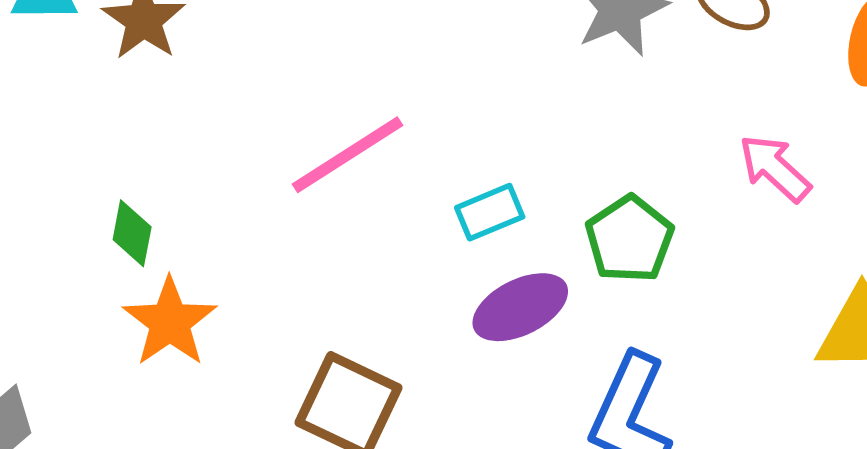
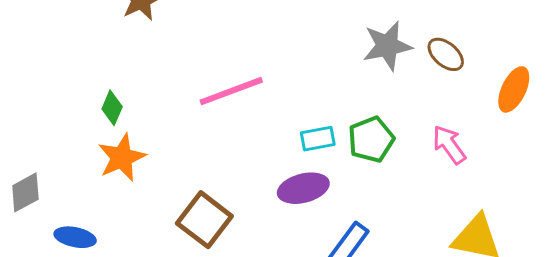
cyan rectangle: (490, 212) -> (318, 139), moved
green pentagon: (629, 239) -> (371, 140), moved

